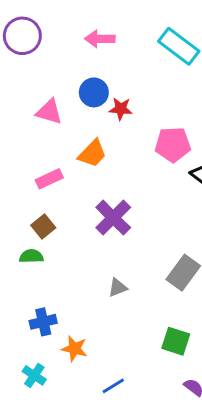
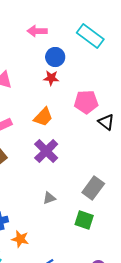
blue circle: (94, 92) -> (55, 57), moved
orange trapezoid: (92, 153) -> (43, 117), moved
green square: (176, 341) -> (84, 220), moved

